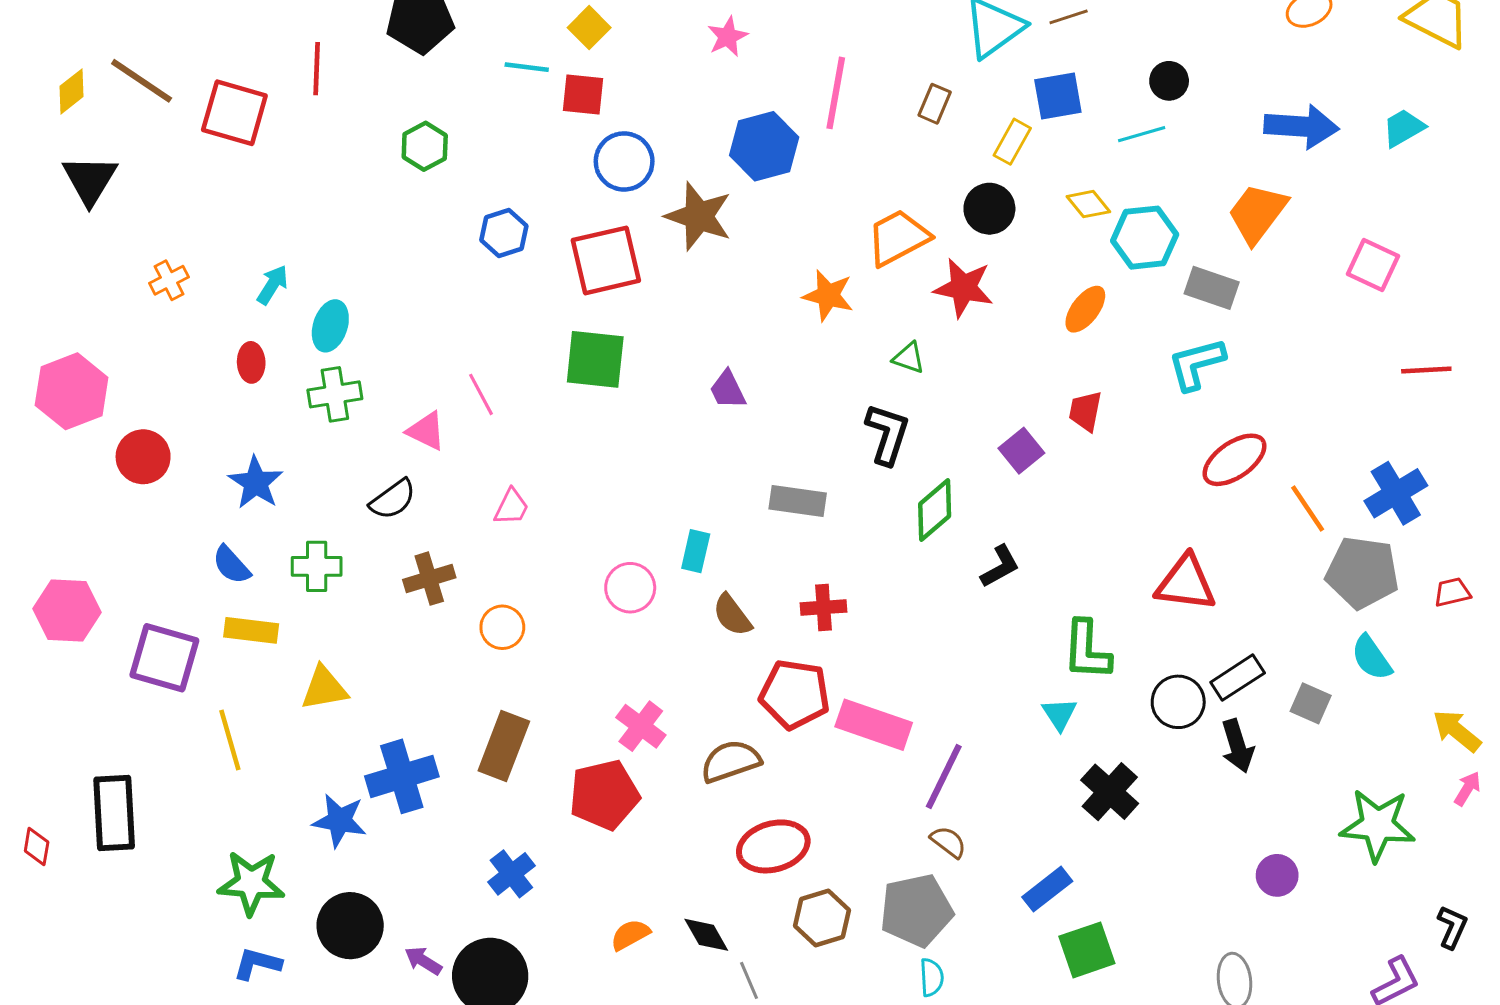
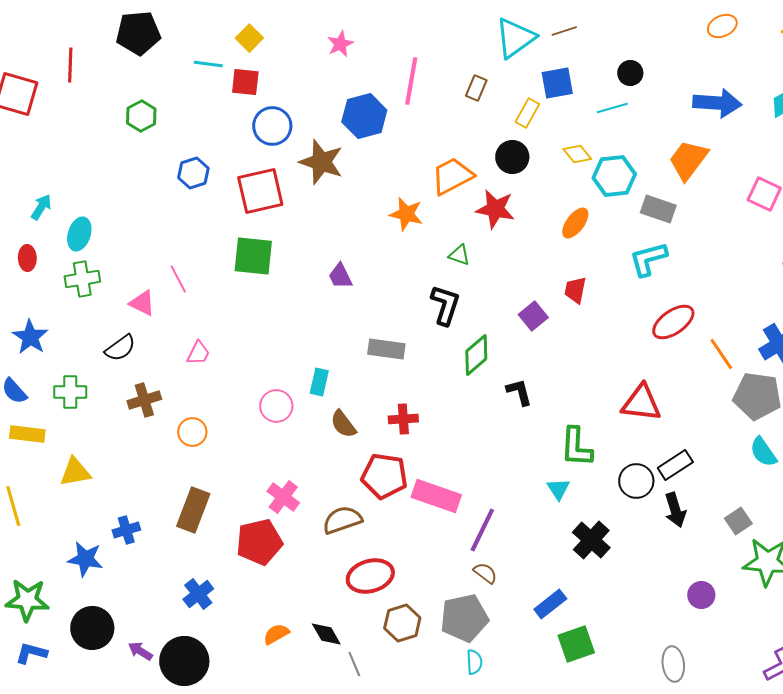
black L-shape: (1000, 566) -> (519, 392), turned -76
gray square: (1311, 703) -> (738, 521), moved, turned 32
blue cross: (402, 776) -> (126, 530), size x0.6

